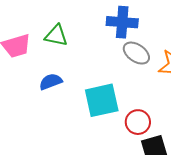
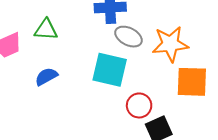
cyan square: (102, 100) -> (110, 70), moved, turned 33

